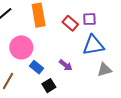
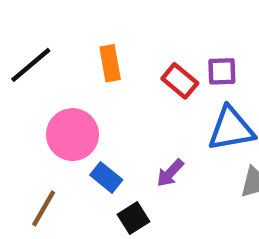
orange rectangle: (39, 15) -> (110, 63), size x0.7
purple arrow: (66, 65) -> (170, 173), turned 96

